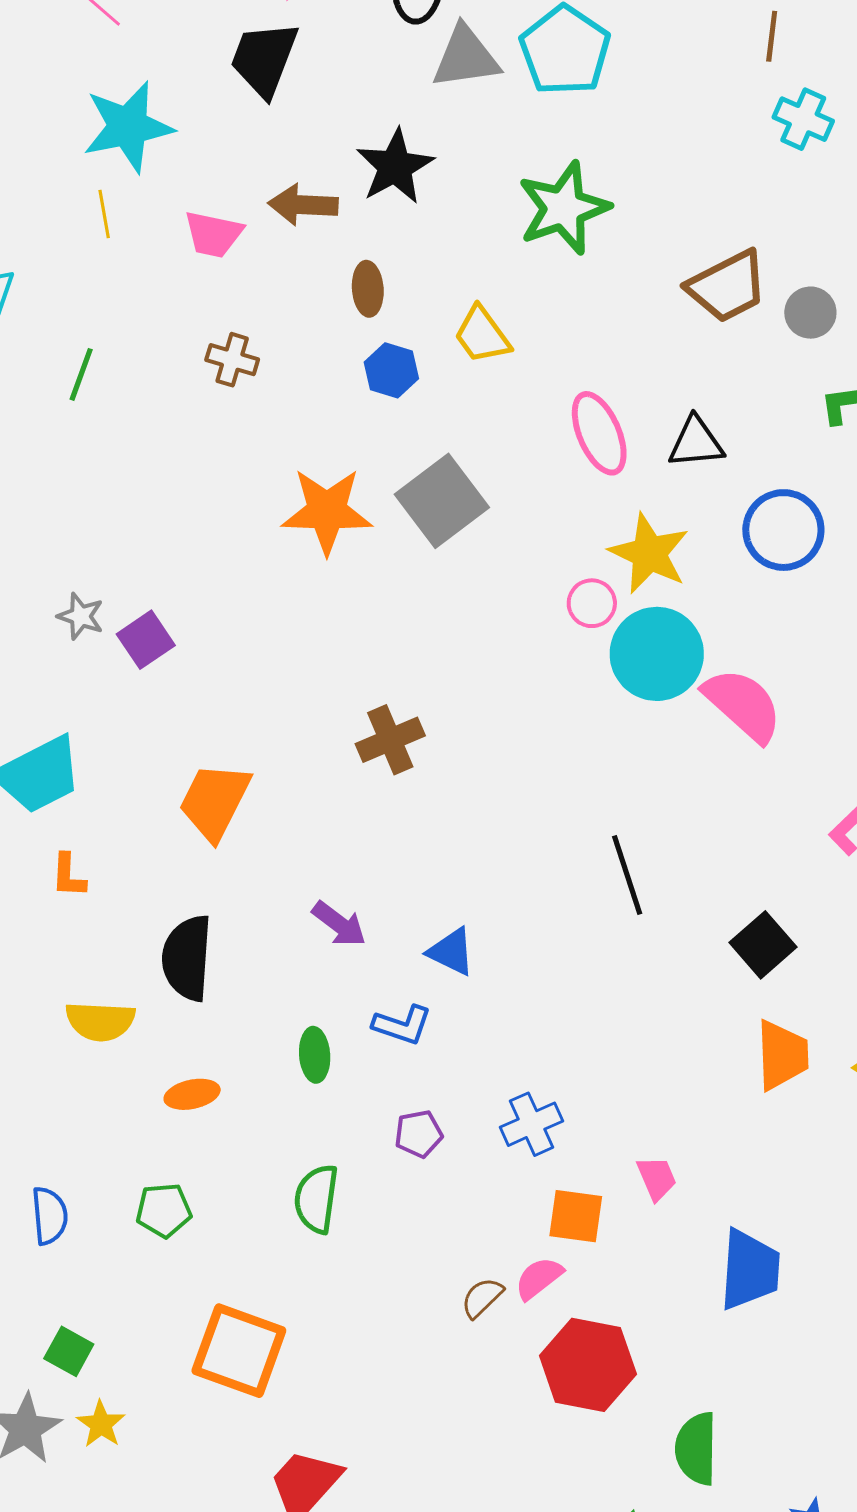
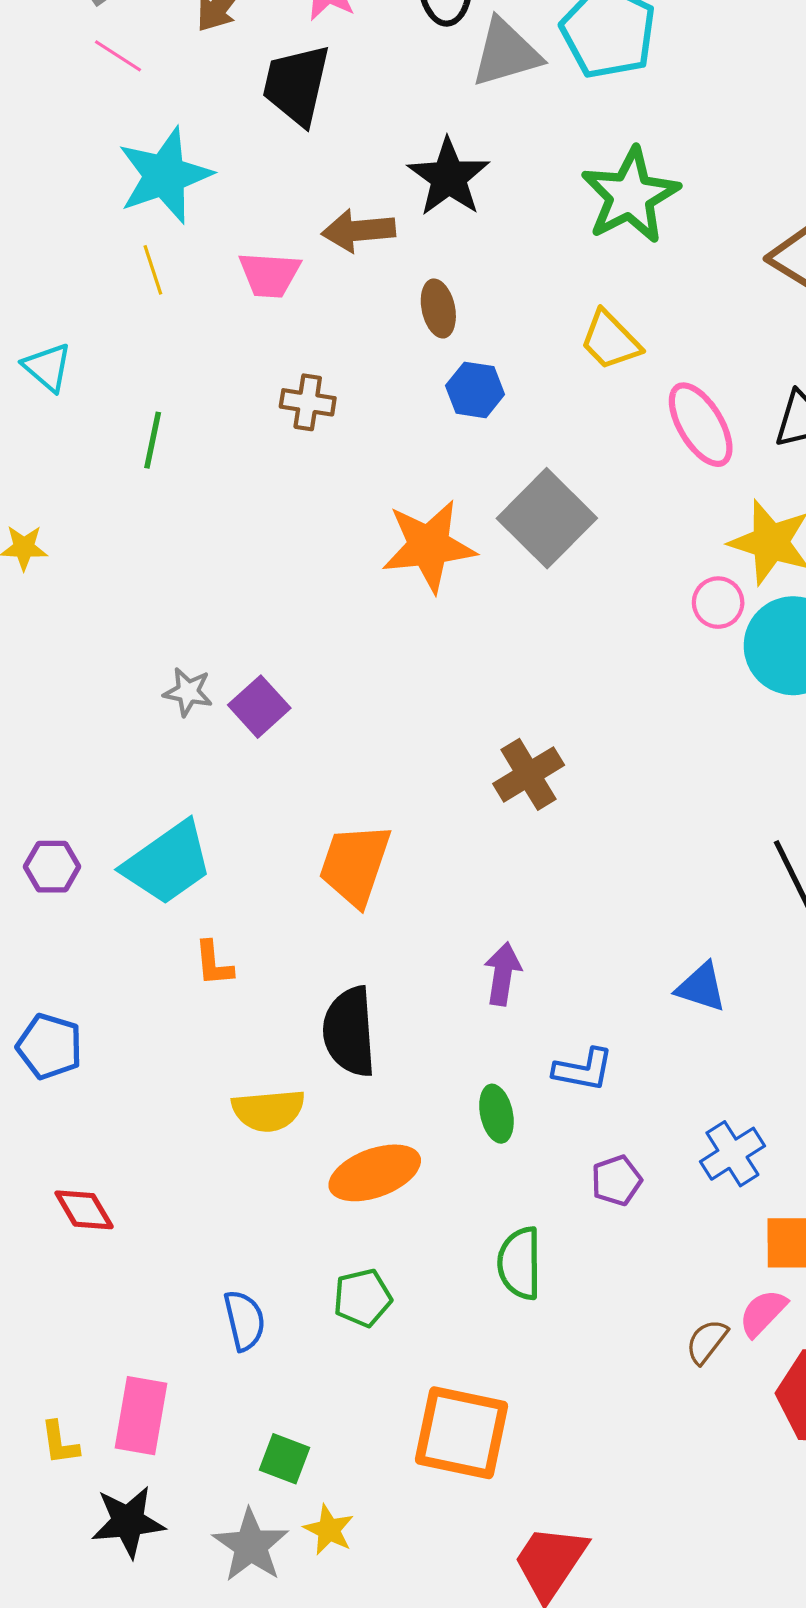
yellow trapezoid: (482, 335) -> (610, 340), moved
purple arrow: (339, 924) -> (503, 974), turned -110
blue triangle: (451, 952) -> (701, 987), moved
orange ellipse: (192, 1094) -> (375, 1173), size x1.6

